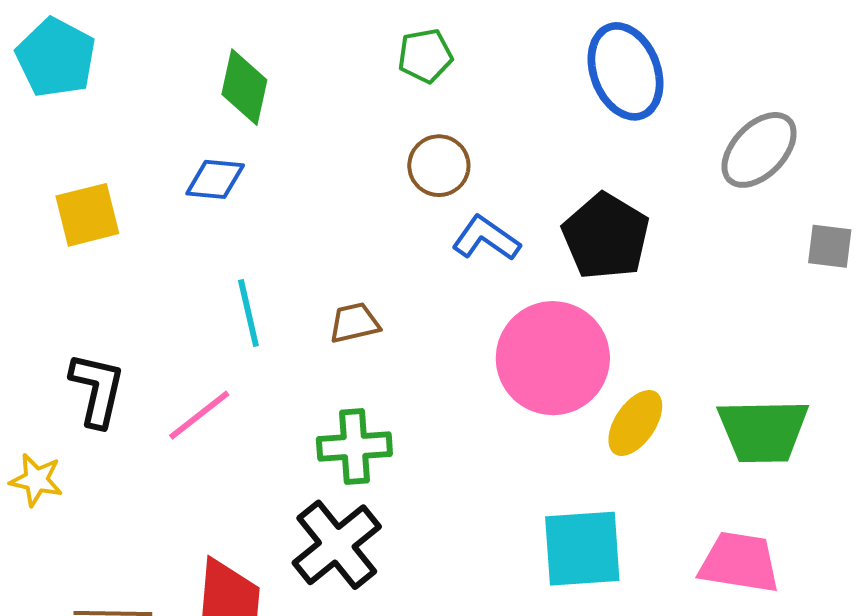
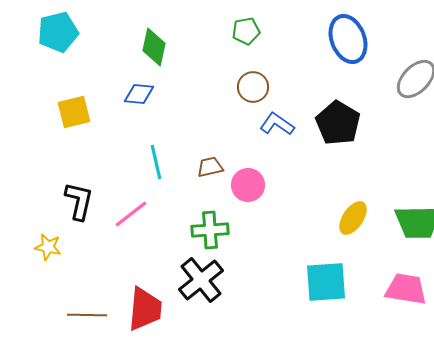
cyan pentagon: (56, 58) -> (58, 32), turned 30
pink circle: (553, 358) -> (248, 185), moved, size x0.6

